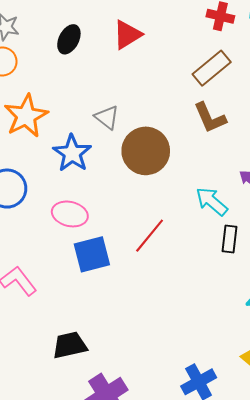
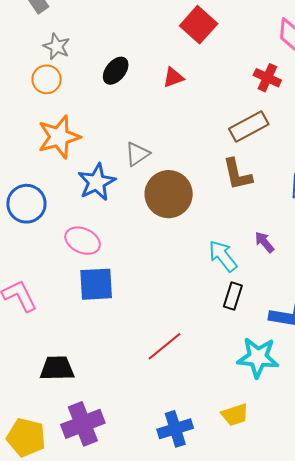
red triangle: (127, 35) -> (173, 77), size x0.7
gray triangle: (107, 117) -> (137, 154), turned 36
red line: (150, 236) -> (165, 346), moved

